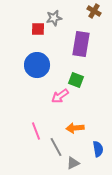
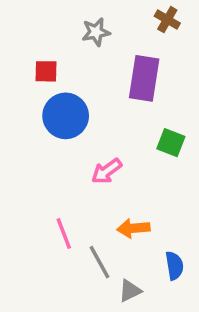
red square: (38, 29) -> (46, 71), moved
green square: (76, 80) -> (171, 143), moved

